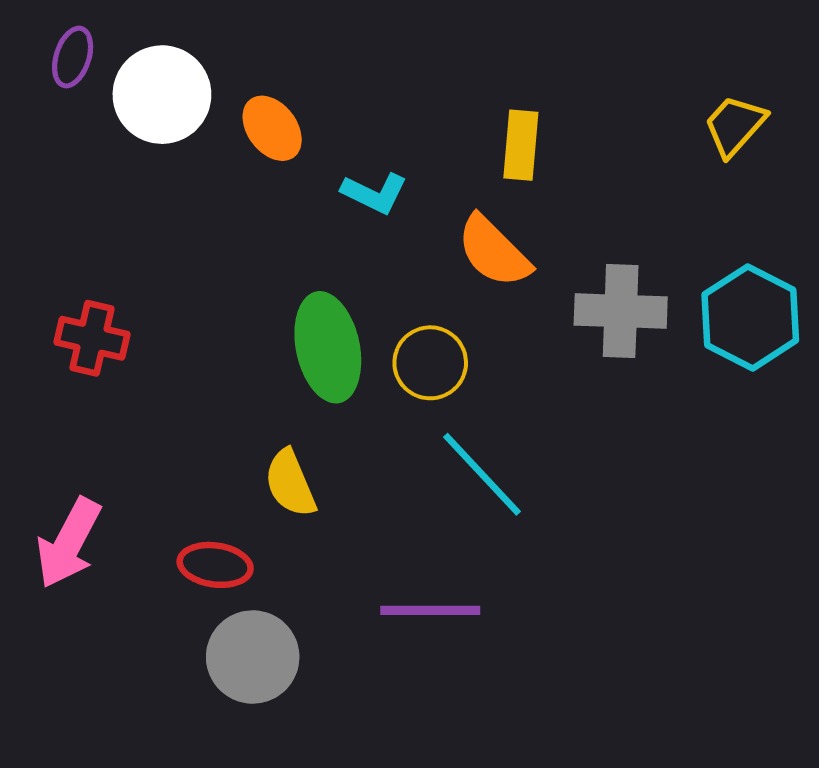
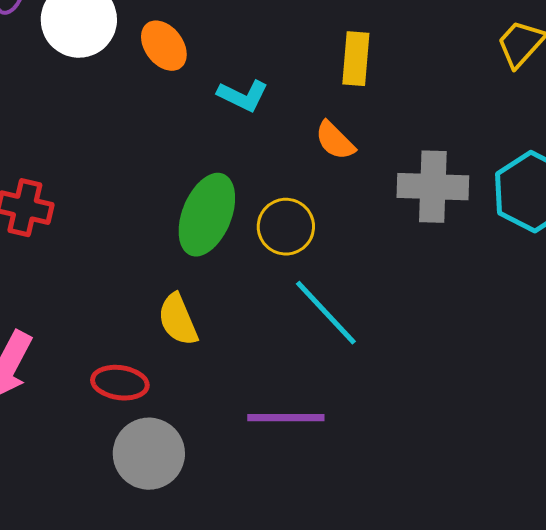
orange semicircle: (494, 251) -> (335, 141), size x0.7
green ellipse: (328, 347) -> (207, 215), turned 34

